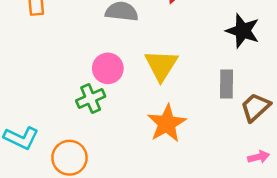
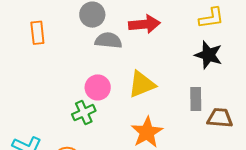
yellow triangle: (161, 65) -> (142, 84), turned 36
brown trapezoid: (255, 107) -> (220, 118), turned 48

